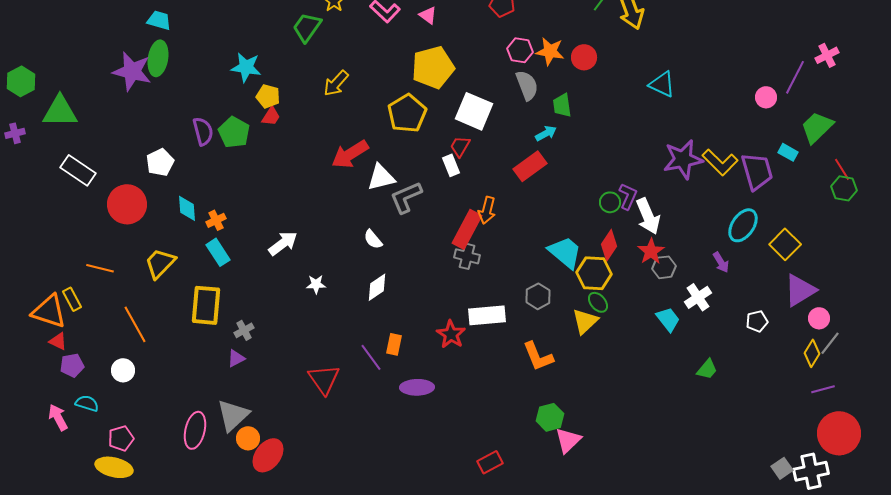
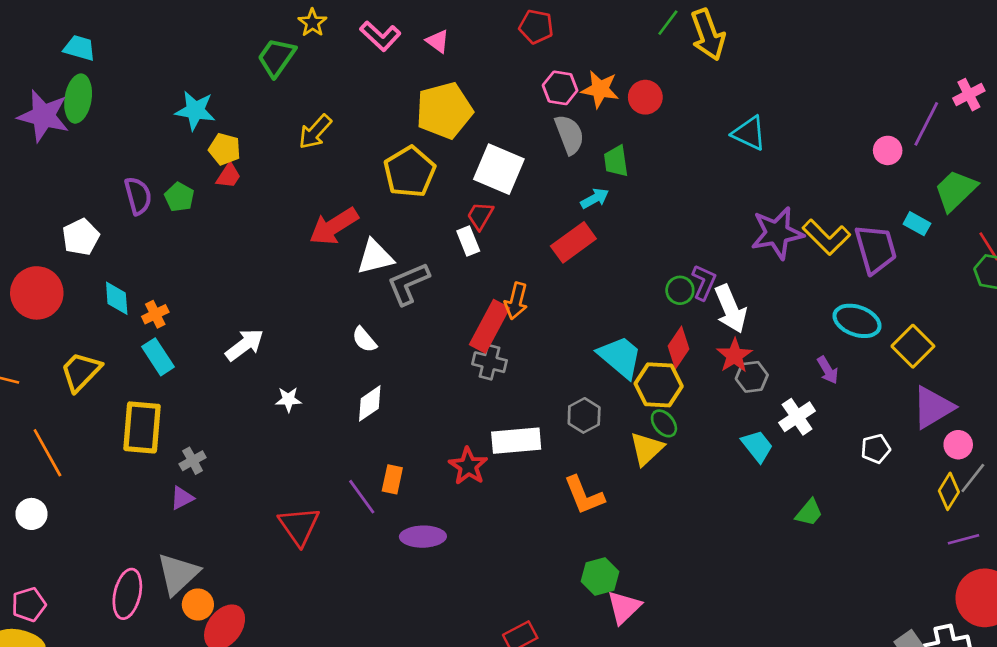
green pentagon: (234, 132) -> (179, 197), size x0.7
cyan ellipse: (743, 225) -> (857, 321), turned 76

